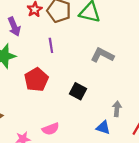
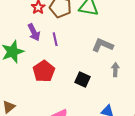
purple arrow: (14, 27) -> (34, 32), moved
gray arrow: (117, 109) -> (115, 70), moved

